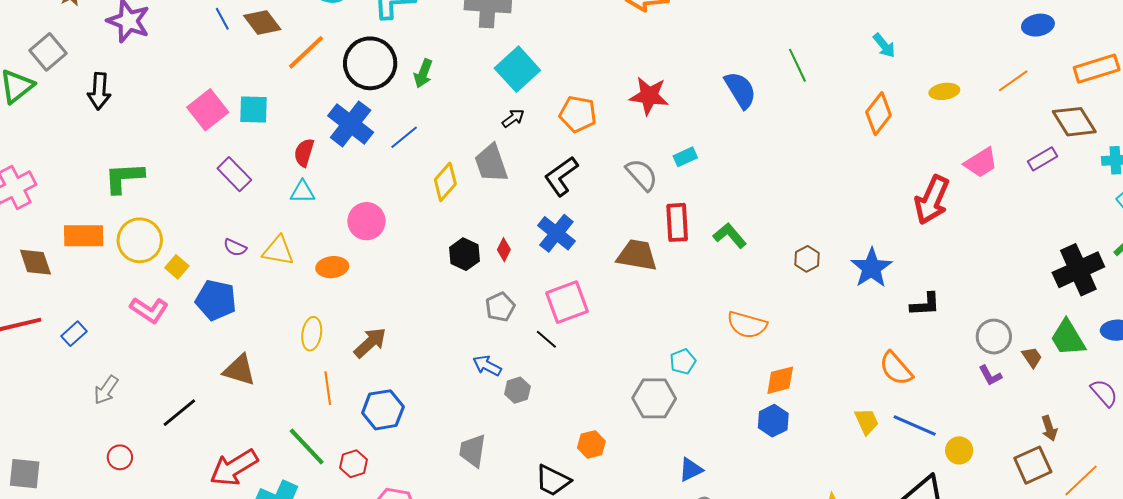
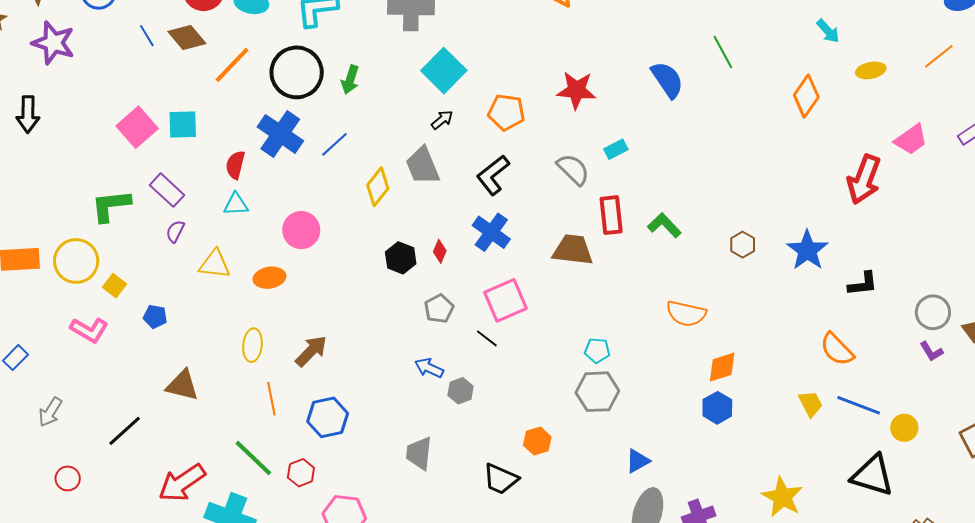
cyan arrow: (884, 46) -> (828, 31), moved
green L-shape: (124, 178) -> (111, 206), moved
purple semicircle: (235, 247) -> (175, 231), moved, turned 95
blue pentagon: (216, 300) -> (155, 317), size x0.6
cyan pentagon: (683, 362) -> (597, 350), moved, turned 30

